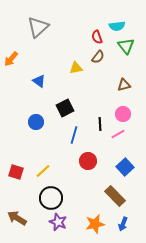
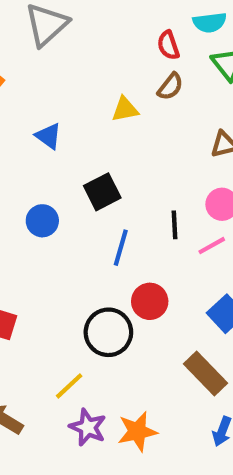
yellow line: (43, 171) -> (69, 386), moved
black circle: (51, 198) -> (108, 332), moved
orange star: (95, 224) -> (137, 431), moved

